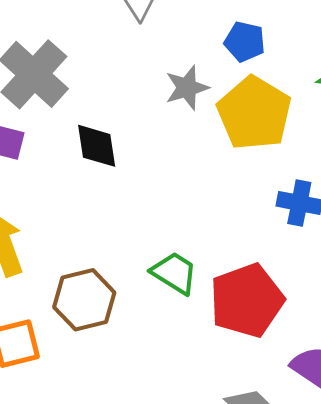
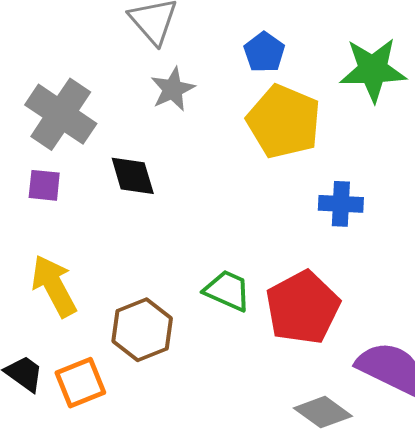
blue pentagon: (245, 42) -> (264, 52), turned 30
gray star: (187, 88) -> (173, 89), moved

